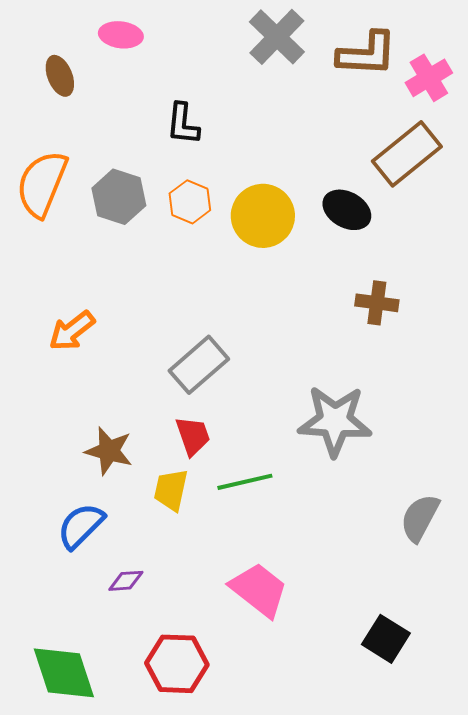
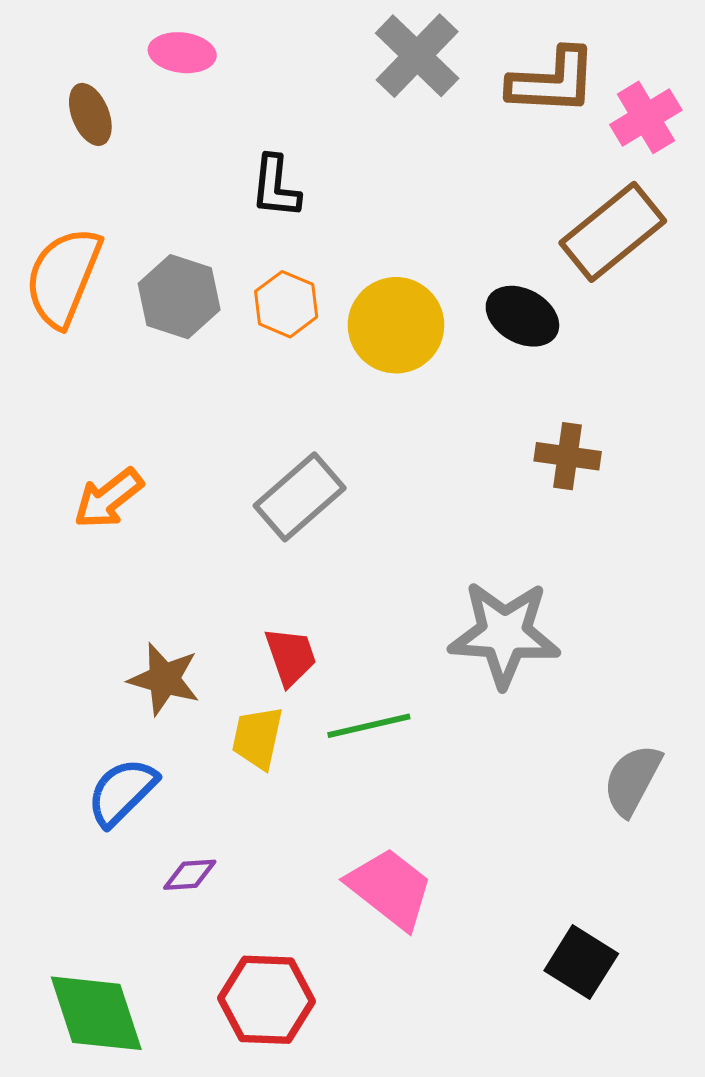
gray rectangle: (199, 365) -> (300, 497), moved

